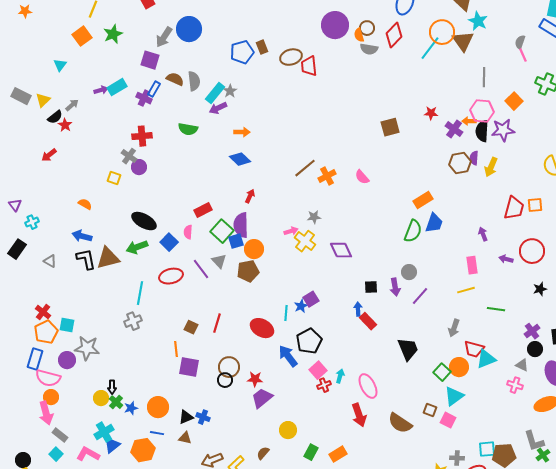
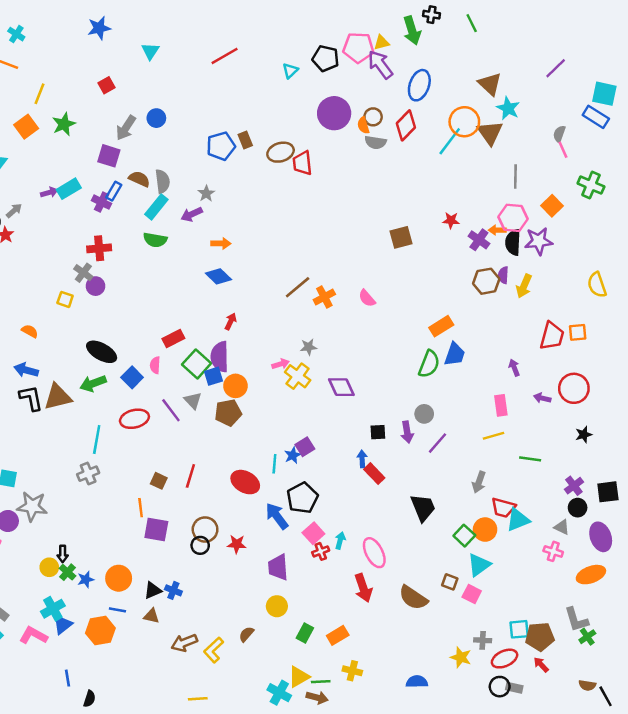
blue circle: (189, 29) -> (156, 118), size x0.6
cyan rectangle: (215, 93) -> (156, 207), moved
purple trapezoid: (262, 398) -> (278, 567), moved, turned -55

